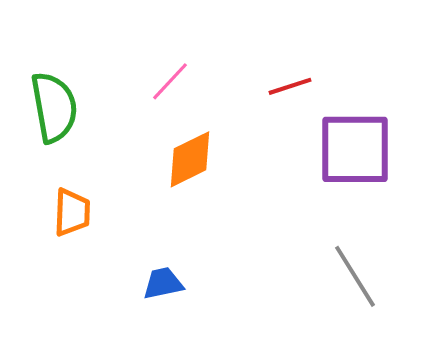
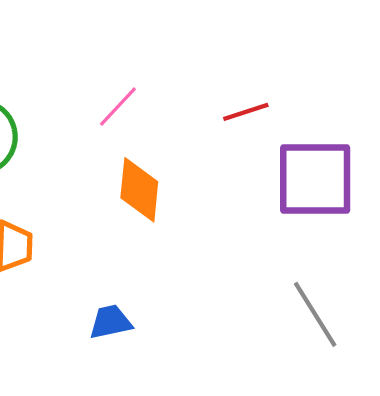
orange diamond: (190, 159) -> (139, 190), turned -58

